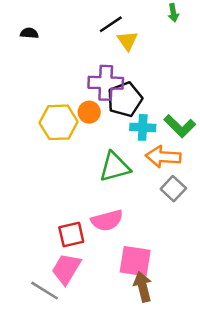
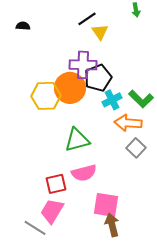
orange circle: (89, 112) -> (70, 88), size x1.8
cyan cross: (143, 127) -> (112, 100), turned -30
green triangle: (115, 167) -> (77, 140), moved

